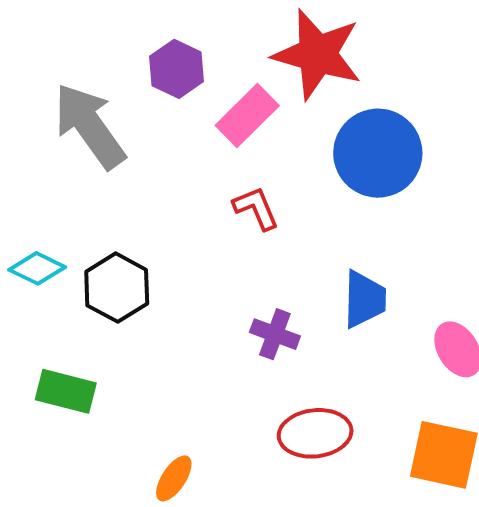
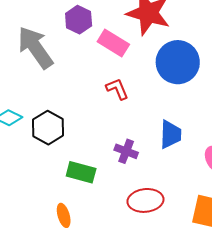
pink rectangle: (247, 116) -> (113, 43), turned 76
green rectangle: (66, 391) -> (81, 172), moved
orange ellipse: (174, 478) -> (64, 215), moved, turned -50

